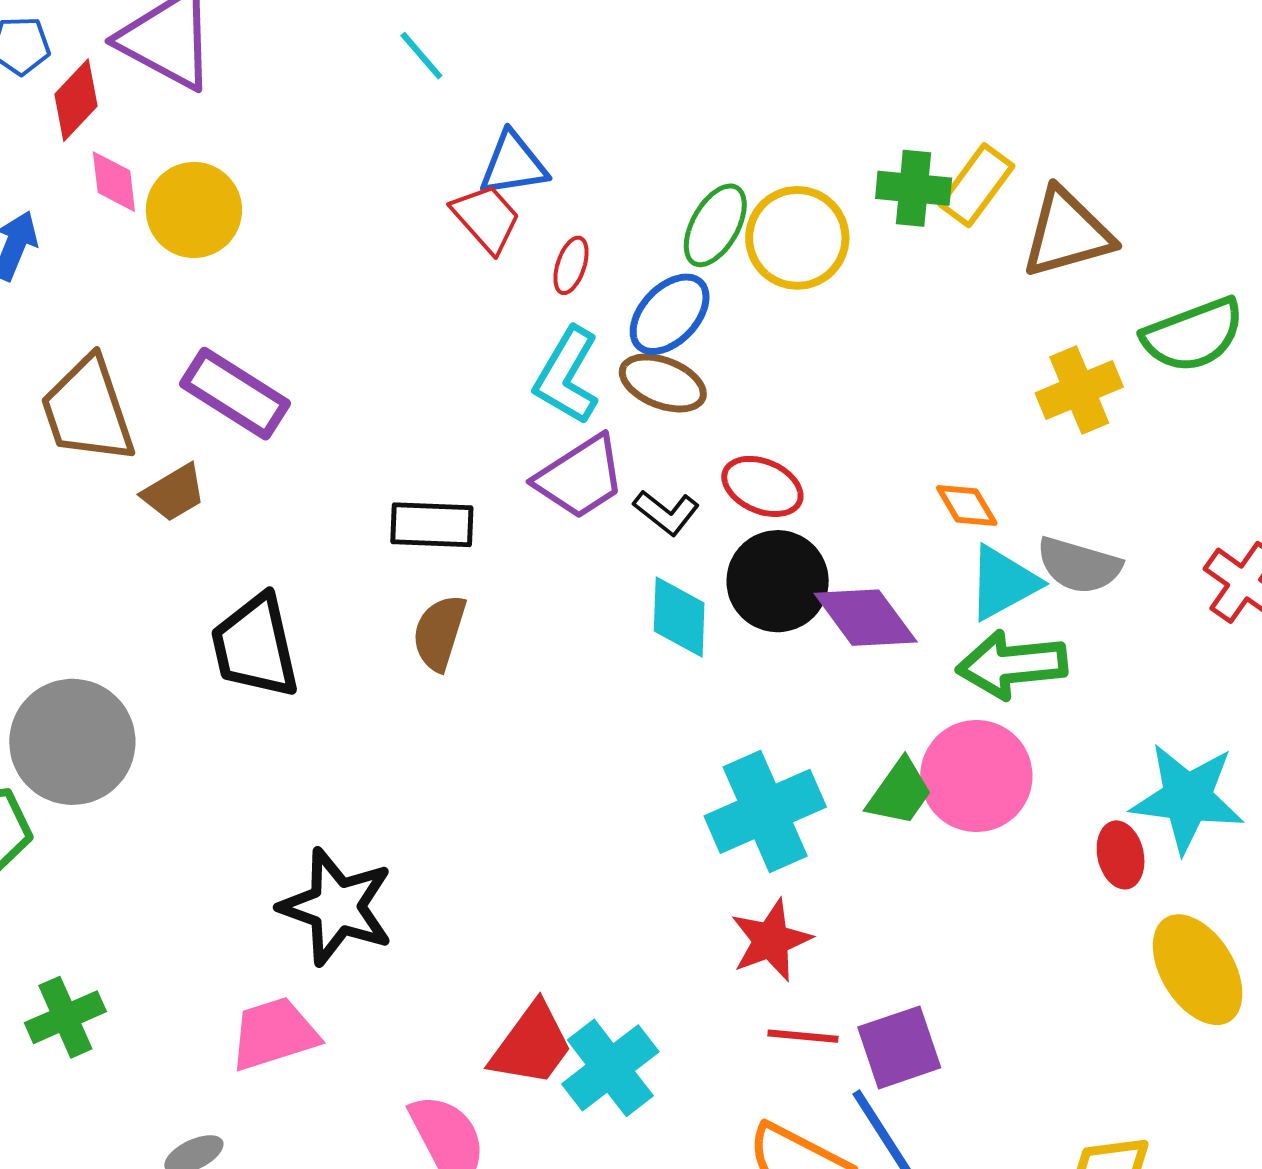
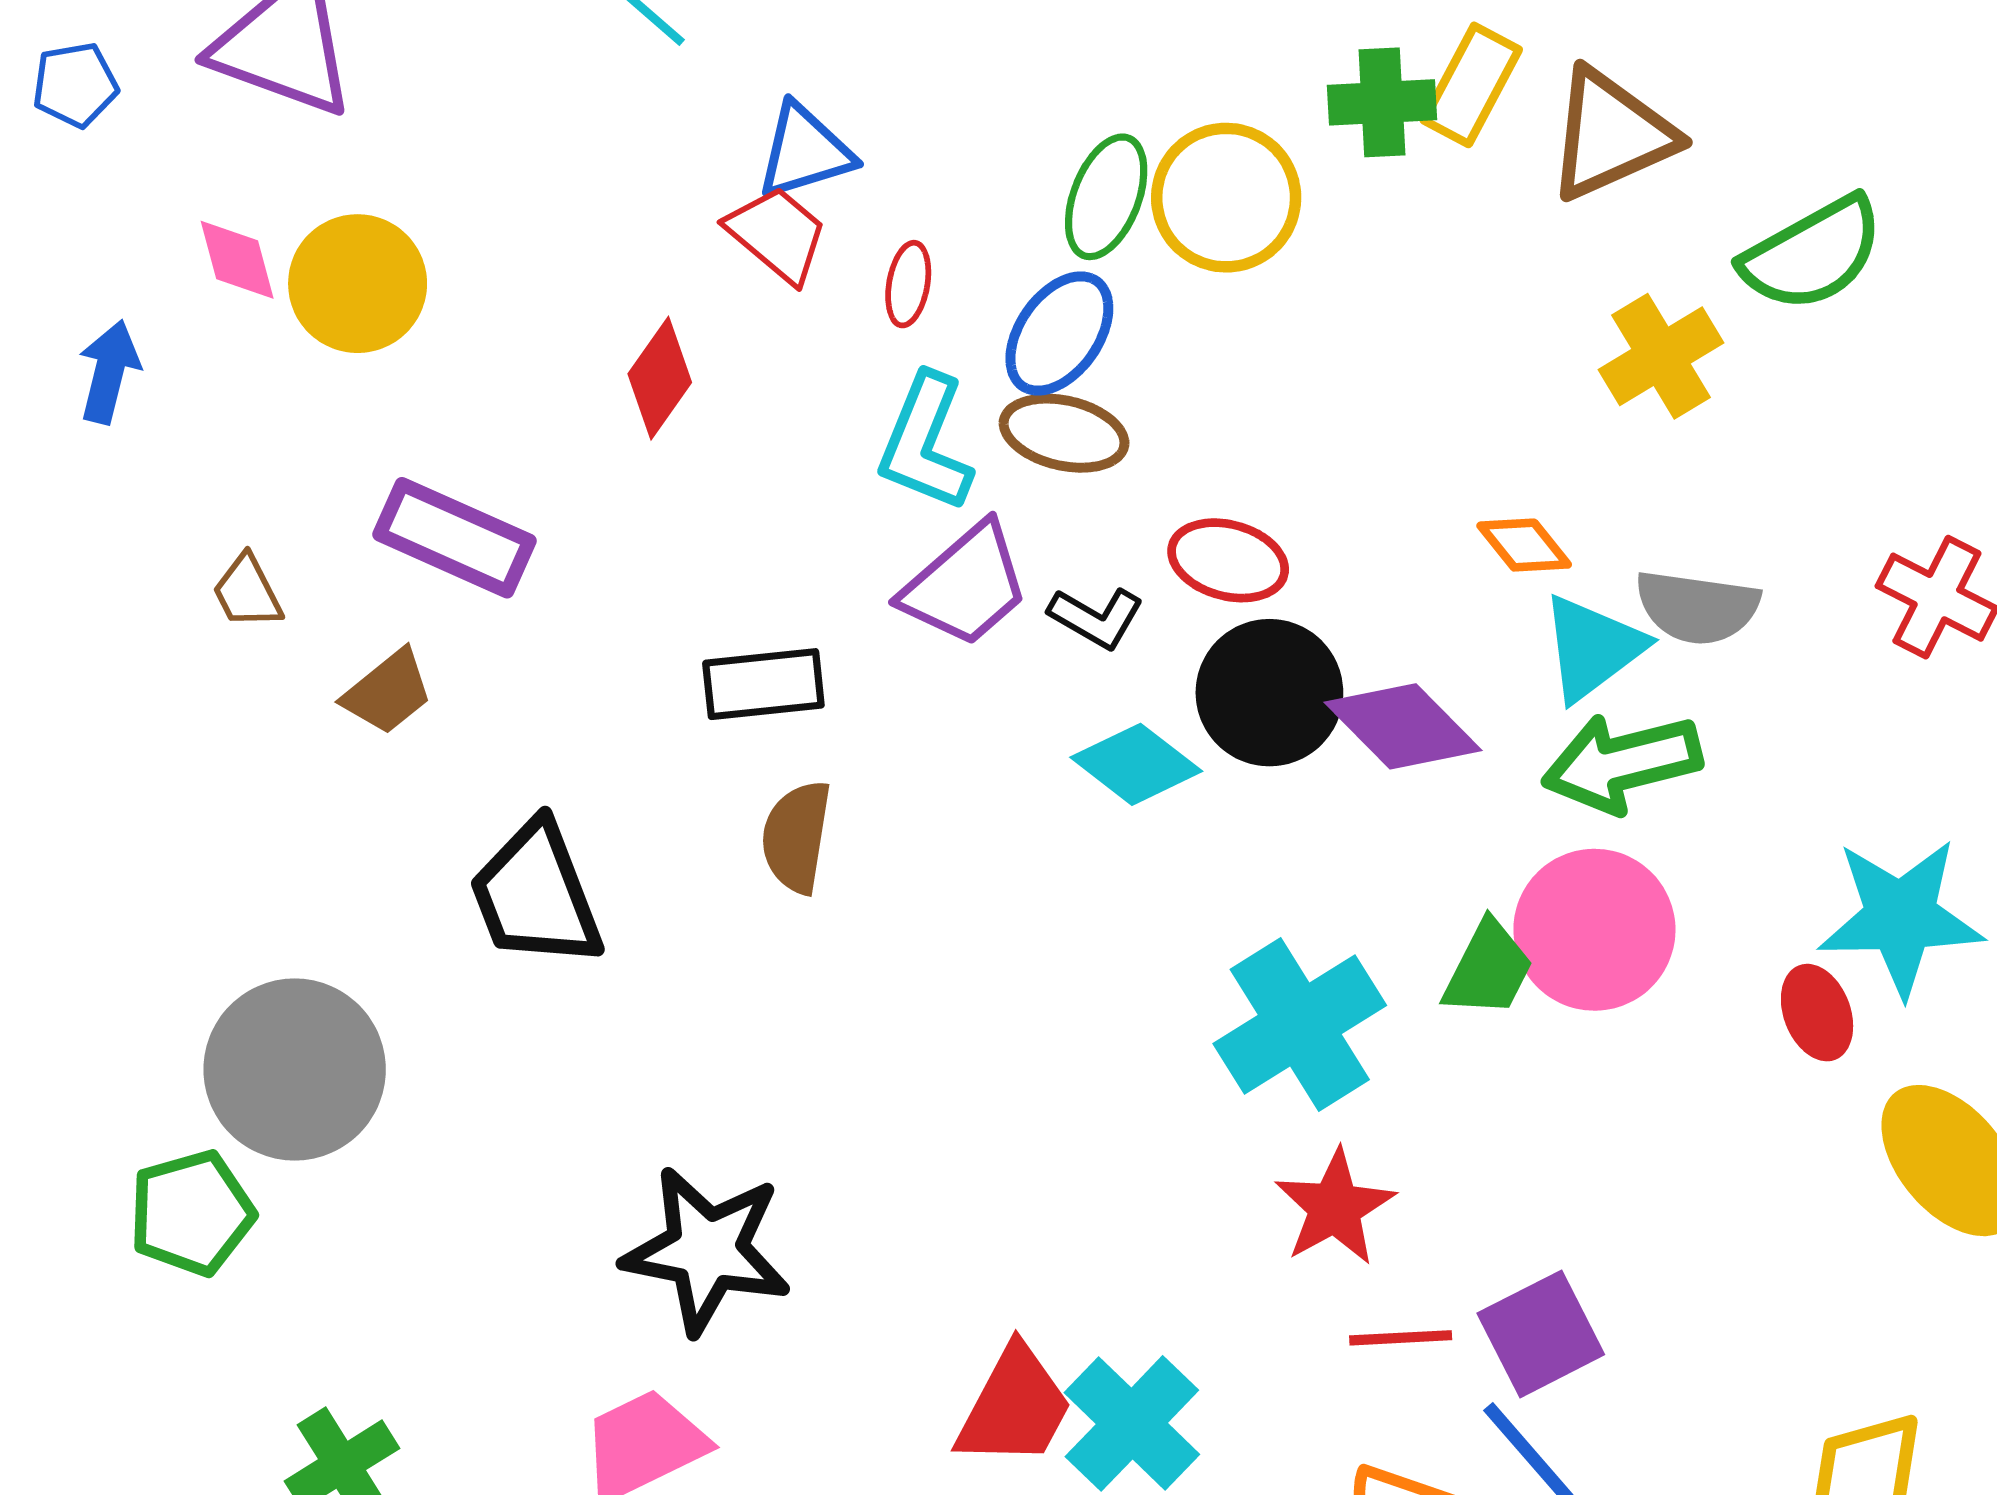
red diamond: (76, 100) -> (660, 378), moved
brown trapezoid: (88, 410) -> (247, 592), size x0.5
cyan diamond: (679, 617) -> (1136, 764), turned -46

